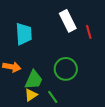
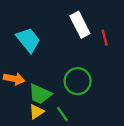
cyan trapezoid: (24, 34) -> (28, 40), turned -35
green trapezoid: (34, 80) -> (40, 94), turned 90

